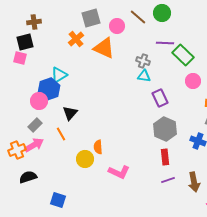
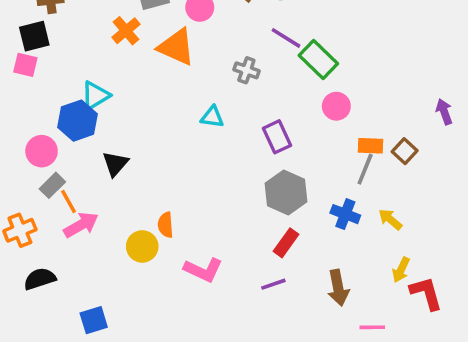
purple line: (165, 43) -> (286, 38), turned 30
cyan triangle: (144, 76) -> (212, 117), moved
pink circle: (39, 101) -> (42, 151), moved
orange line: (61, 134) -> (68, 201), moved
pink arrow: (34, 145) -> (81, 225), moved
red rectangle: (165, 157) -> (286, 243), turned 42
purple line: (168, 180) -> (273, 284), moved
blue square: (58, 200) -> (94, 320), turned -35

